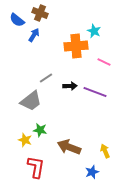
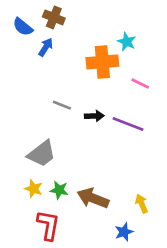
gray line: (46, 78) -> (62, 105), turned 56
gray trapezoid: (31, 101) -> (42, 154), moved
green star: (40, 130) -> (59, 190), moved

